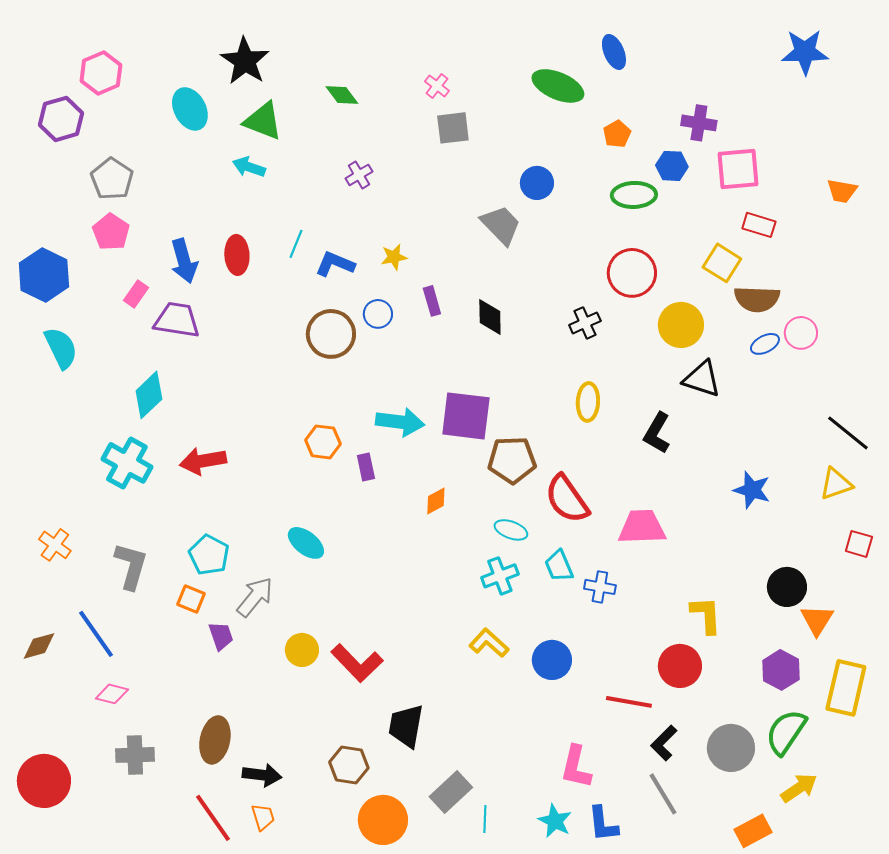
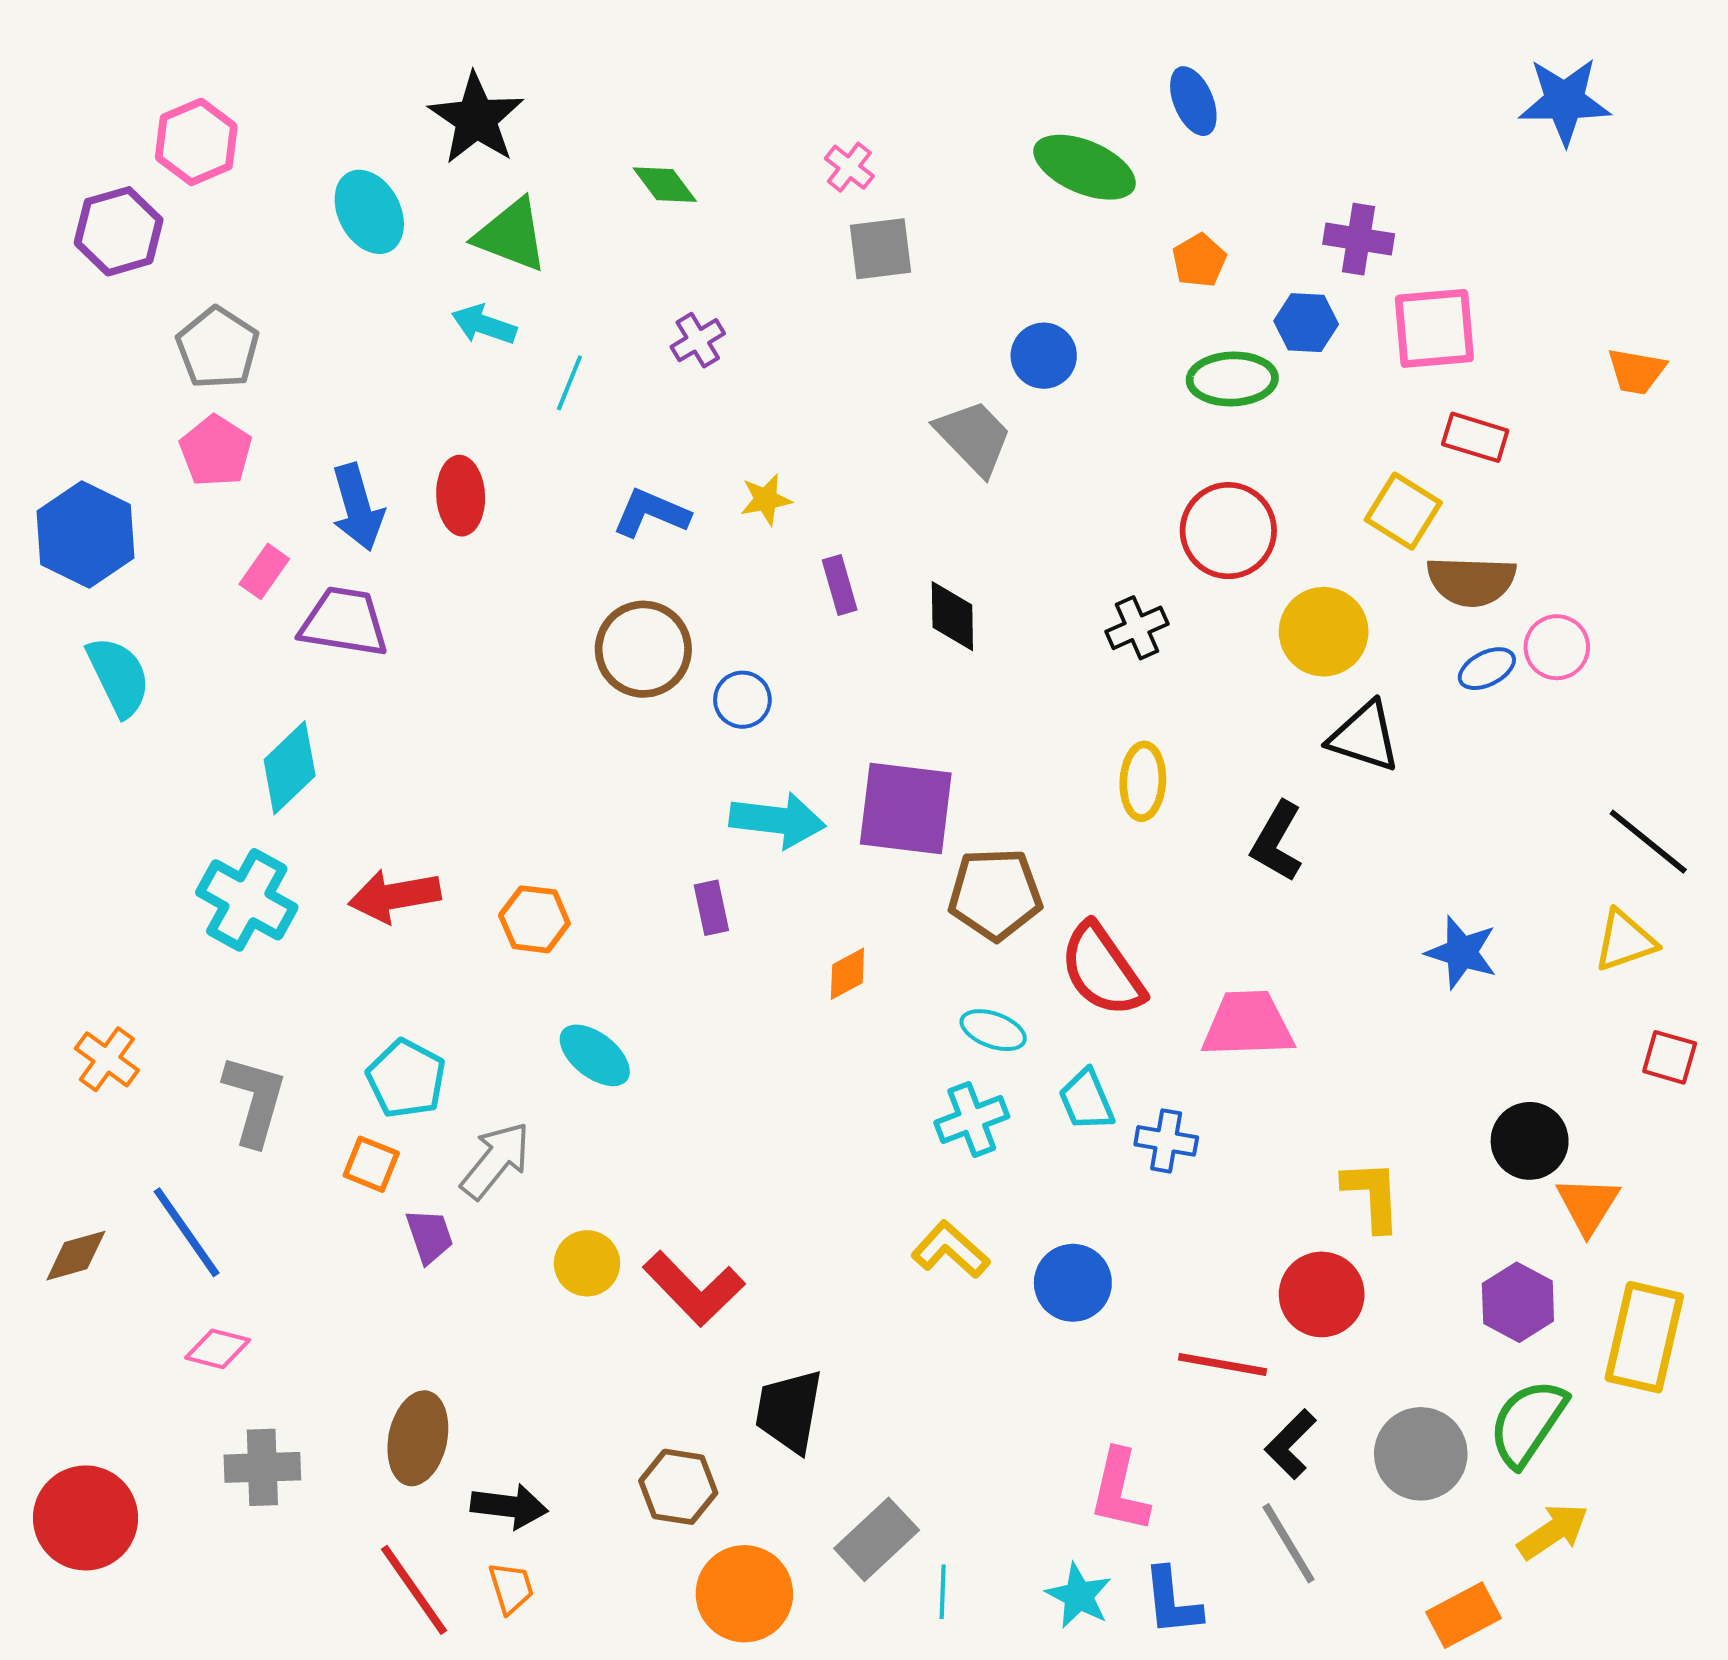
cyan line: (296, 244) -> (569, 383), moved
blue circle: (378, 314) -> (742, 700), moved
orange hexagon: (323, 442) -> (534, 919), moved

